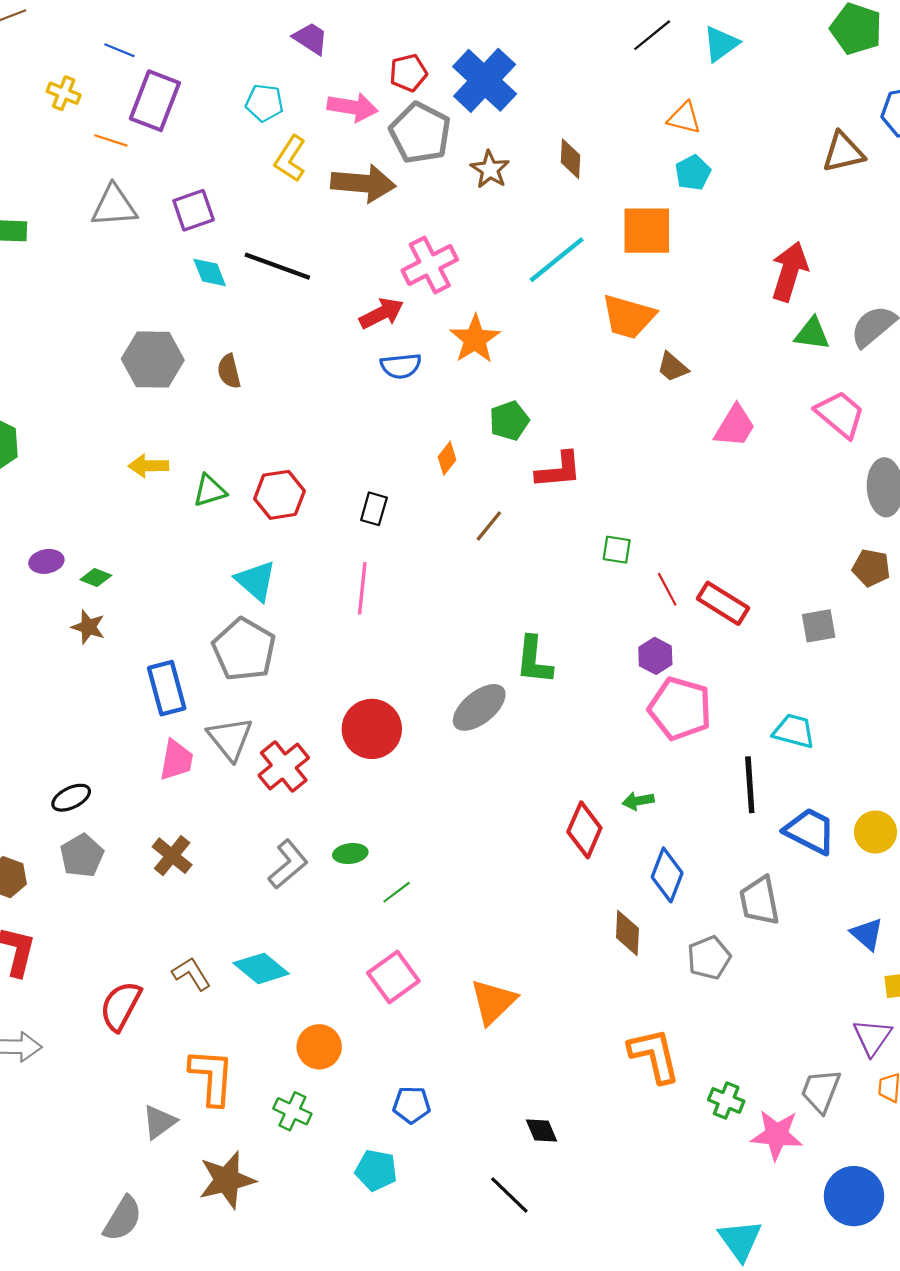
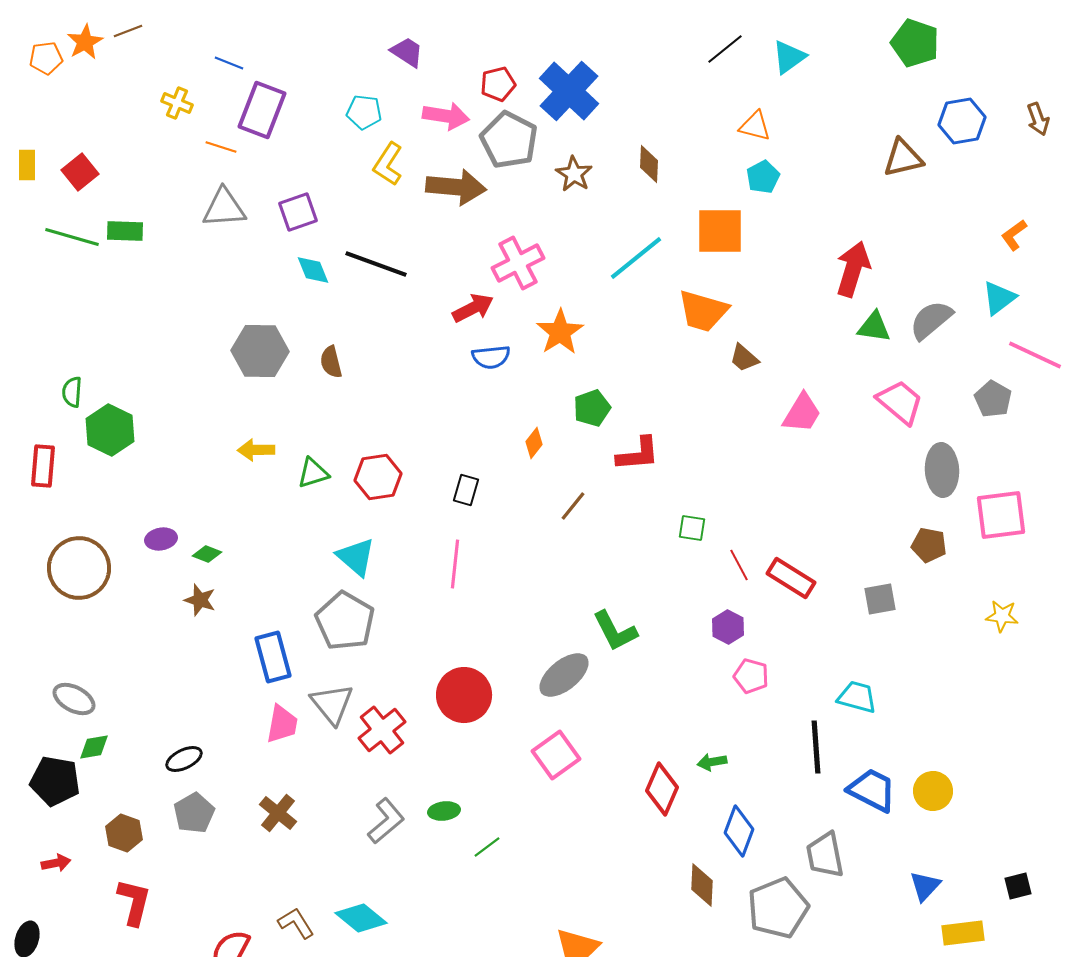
green L-shape: (534, 660) -> (615, 631), turned -33
pink pentagon: (680, 709) -> (751, 676), size x0.6
blue triangle: (867, 934) -> (925, 886), turned 32
gray pentagon: (709, 958) -> (778, 908), size x1.5
pink square: (393, 977) -> (556, 755), moved

